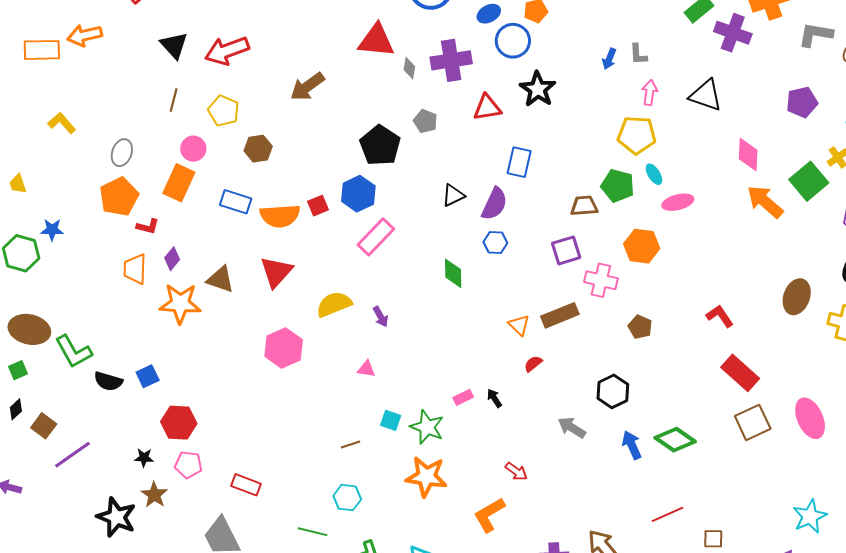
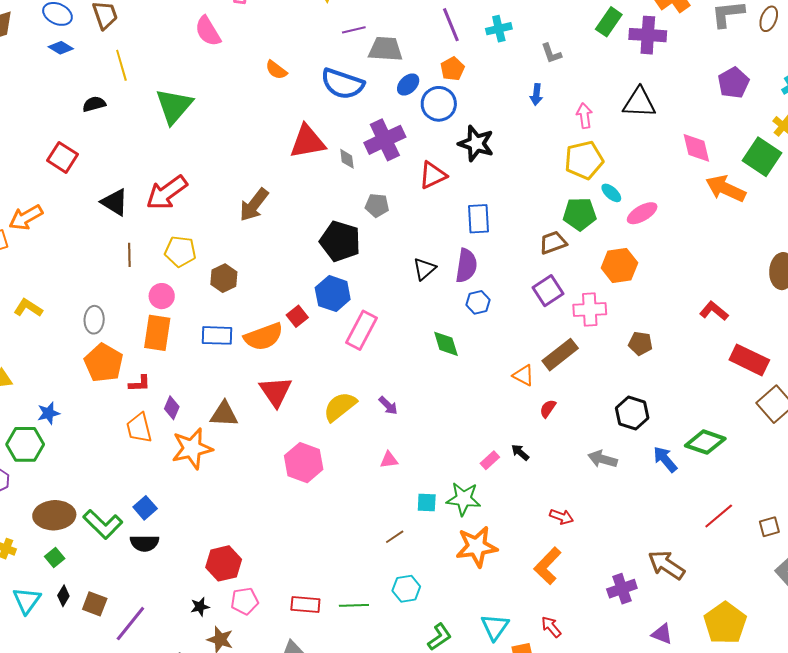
gray L-shape: (638, 54) -> (551, 53), moved
blue square: (148, 376) -> (145, 508), moved
green line: (313, 532) -> (354, 605), moved

